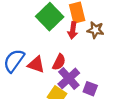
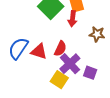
brown star: (95, 30) -> (97, 34), moved

